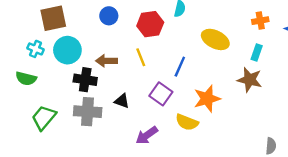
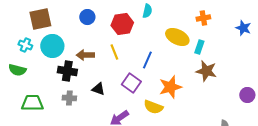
orange cross: (260, 21) -> (203, 18), moved
cyan rectangle: (257, 52) -> (199, 47), moved
gray cross: (88, 112) -> (69, 98), size x0.6
green trapezoid: (44, 118) -> (32, 103), turned 50

